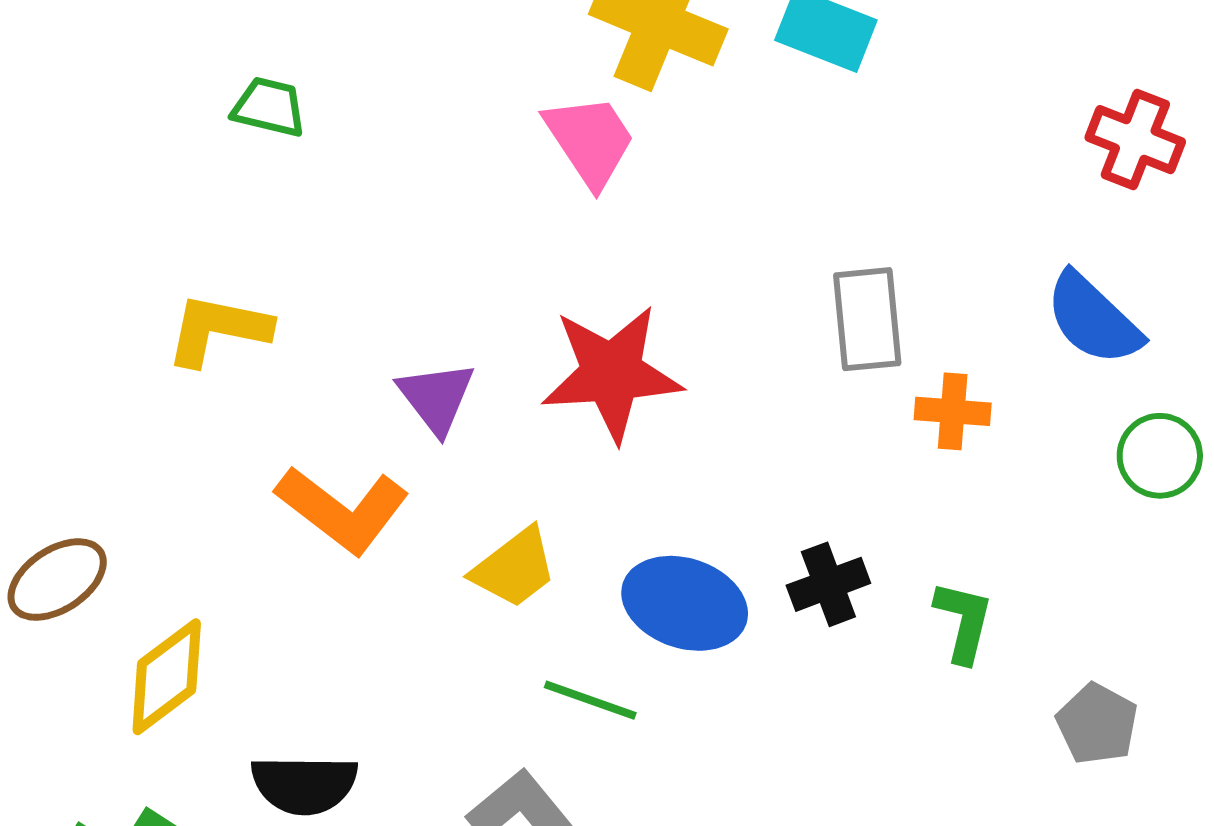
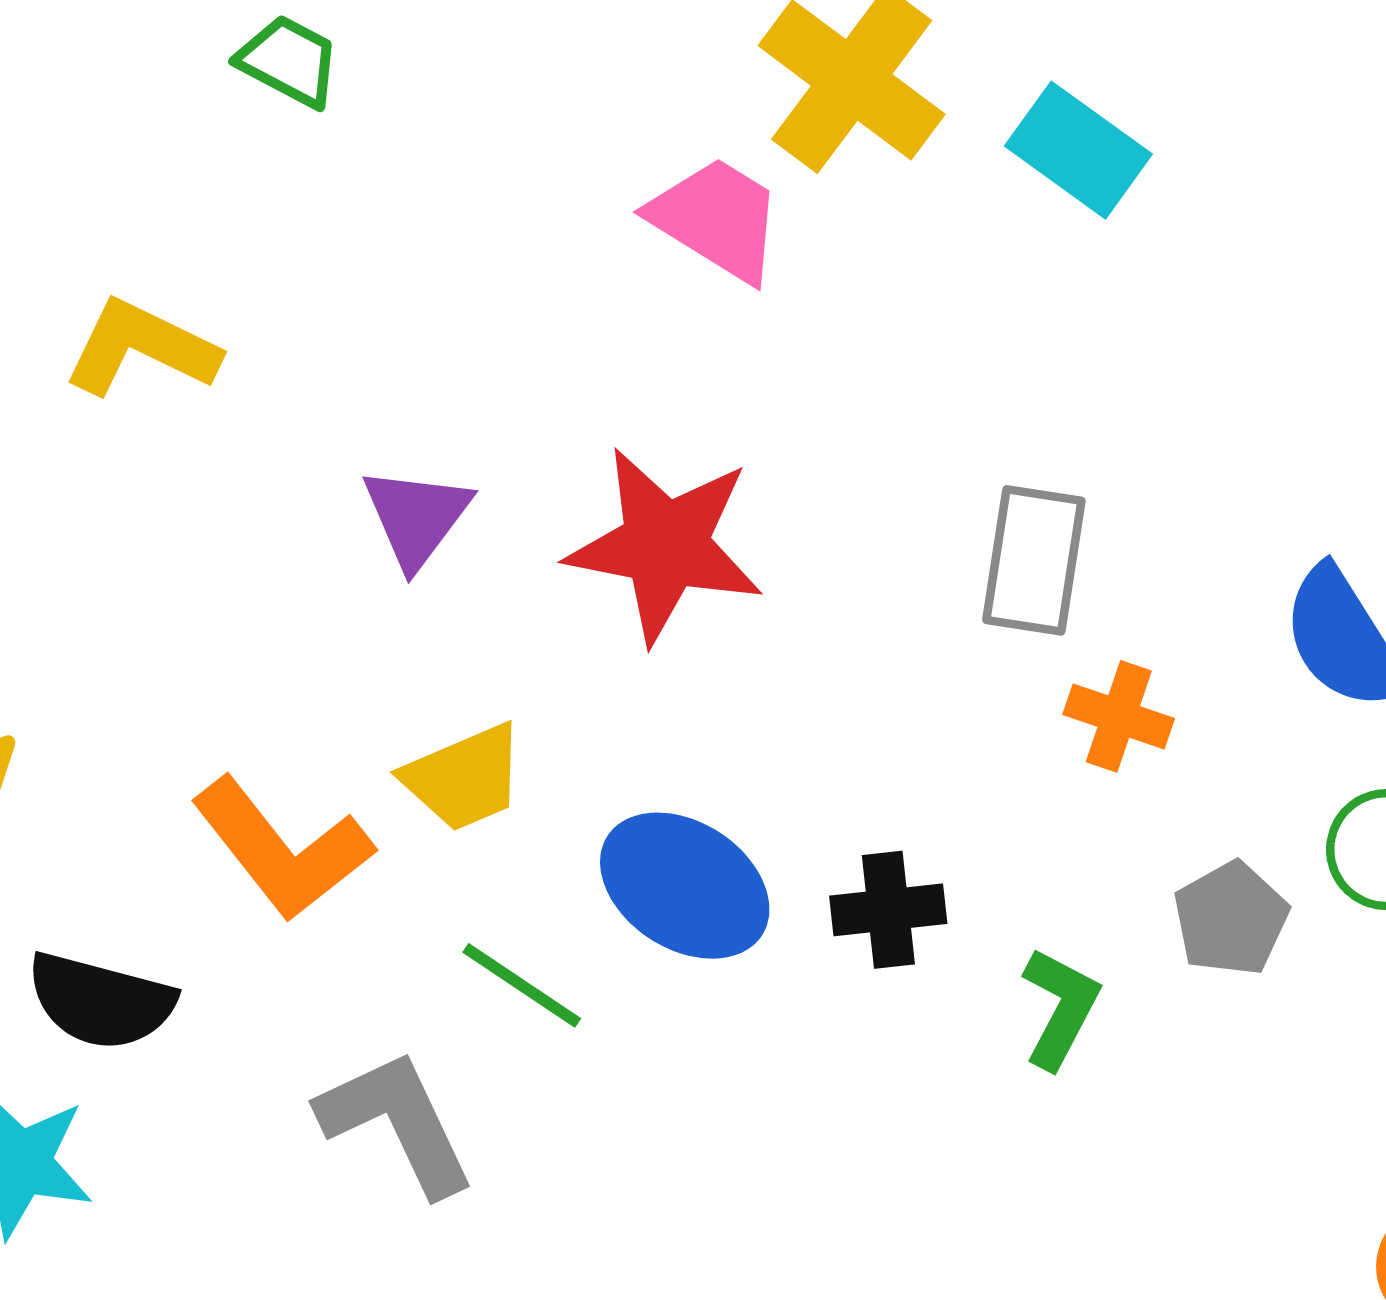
pink trapezoid: (590, 141) -> (717, 219), turned -39
orange L-shape: (342, 509) -> (282, 849), moved
gray pentagon: (1097, 724) -> (1231, 919), moved

